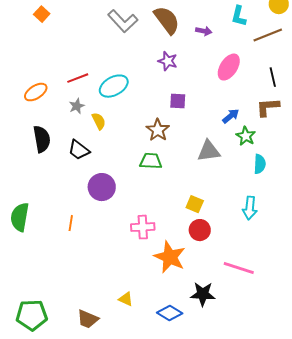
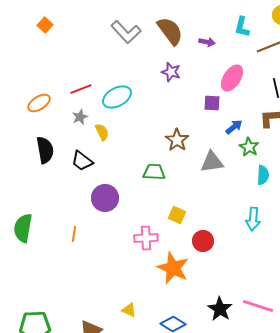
purple square: (178, 101) -> (212, 103), moved
brown star: (158, 130) -> (177, 140), moved
yellow square: (195, 204) -> (177, 215), moved
pink line: (239, 268) -> (258, 306), moved
black star: (203, 294) -> (220, 309), moved, turned 30

